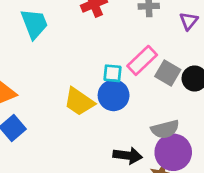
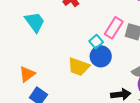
cyan square: (113, 73) -> (96, 42), turned -32

